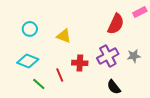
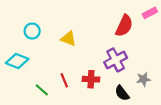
gray star: (134, 56) -> (143, 79), moved
cyan diamond: (28, 61) -> (17, 61), moved
red cross: (80, 63) -> (91, 79), moved

